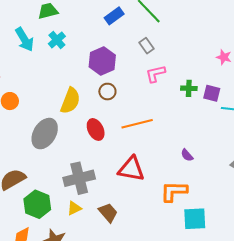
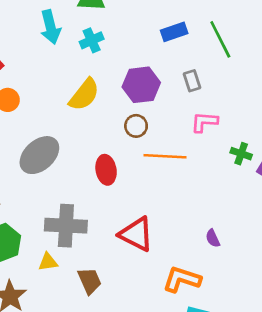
gray rectangle: (147, 46) -> (192, 81), moved
yellow semicircle: (70, 101) -> (84, 95), moved
orange line: (137, 124) -> (165, 156), moved

